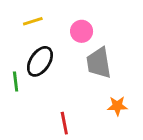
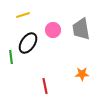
pink circle: (82, 31) -> (53, 30), moved
gray trapezoid: (99, 63) -> (81, 29), moved

